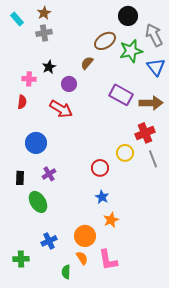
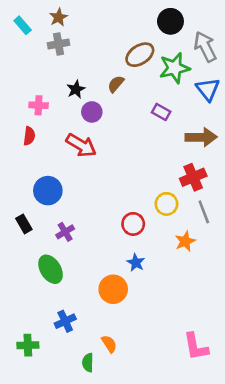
black star: (49, 67) -> (76, 89), moved
purple rectangle: (121, 95) -> (161, 112), moved, size x0.6
black rectangle: (20, 178) -> (24, 224), moved, turned -32
orange star: (111, 220) -> (185, 241), moved
orange circle: (85, 236) -> (113, 289), moved
pink L-shape: (108, 260) -> (196, 347), moved

